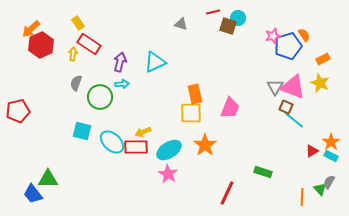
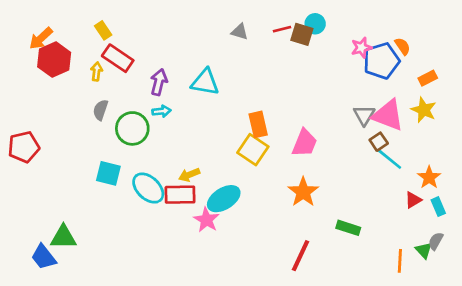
red line: (213, 12) -> (282, 29), moved
cyan triangle: (155, 62) -> (205, 82), turned 35
brown square: (286, 107) -> (379, 142), turned 32
yellow square: (191, 113) -> (253, 150), turned 35
orange star: (331, 142) -> (429, 177), moved
orange star: (205, 145) -> (303, 192), moved
cyan rectangle: (331, 156) -> (438, 207), turned 40
pink star: (168, 174) -> (206, 220), moved

